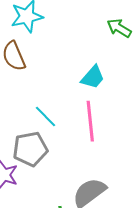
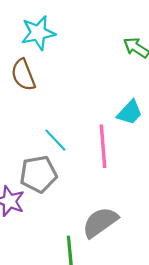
cyan trapezoid: (93, 77) -> (130, 112), moved

